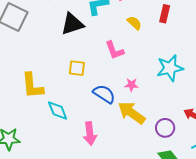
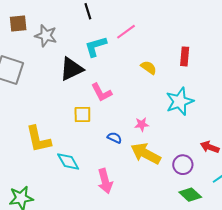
red rectangle: (165, 14) -> (185, 56), moved
yellow semicircle: (134, 23) -> (149, 68), moved
pink L-shape: (114, 50) -> (101, 92), moved
blue semicircle: (104, 94) -> (114, 138), size x0.6

